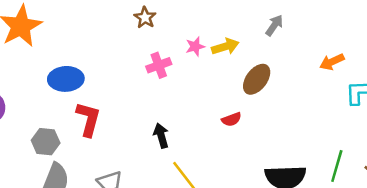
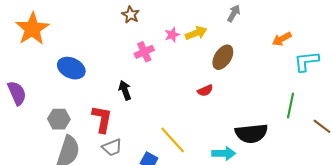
blue ellipse: (66, 79) -> (71, 68), turned 32
red L-shape: (88, 119) -> (102, 119), moved
black arrow: (161, 136) -> (125, 90), moved
green line: (337, 166) -> (290, 106), moved

